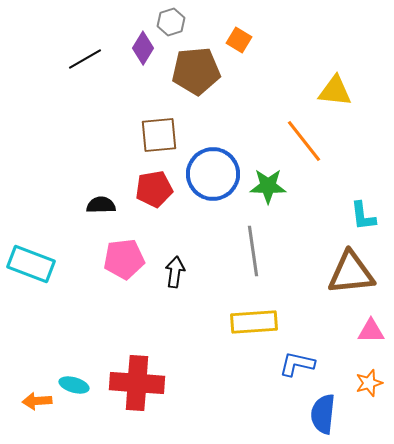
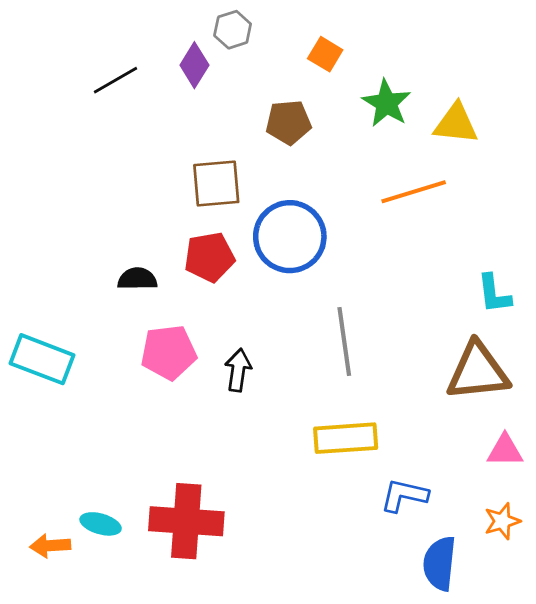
brown pentagon: (196, 71) -> (288, 122), moved, size x0.7
orange line: (304, 141) -> (414, 192), turned -69
green star: (268, 186) -> (386, 103), moved, turned 30

